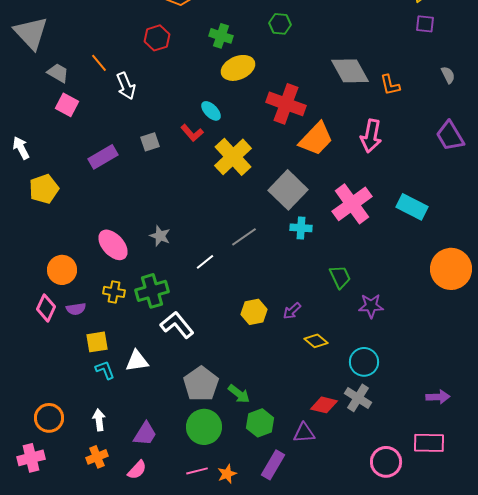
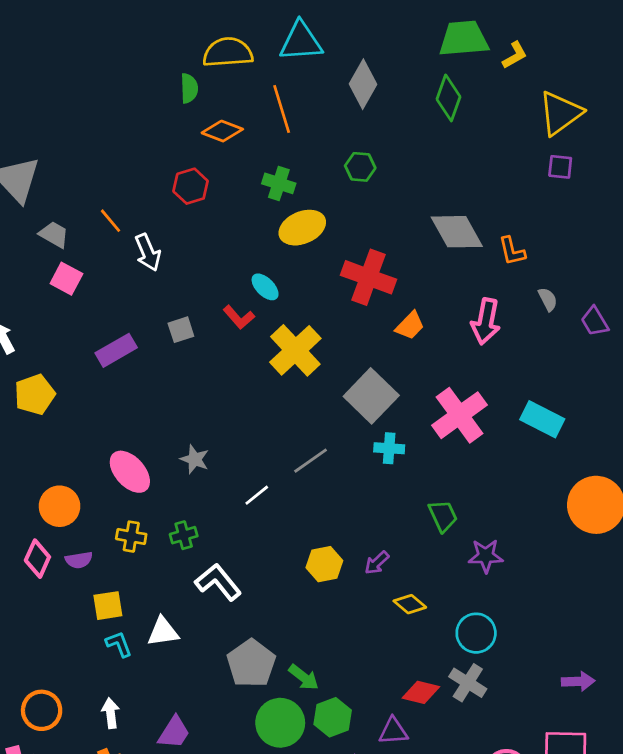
gray semicircle: (448, 75) -> (548, 299), moved
purple trapezoid: (450, 136) -> (595, 321), size x0.7
orange trapezoid: (316, 139) -> (410, 326), size x0.6
green cross: (152, 291) -> (184, 535), size x0.6
green circle: (204, 427) -> (280, 723), moved

